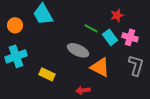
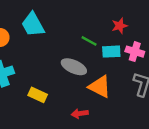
cyan rectangle: (110, 37) -> (111, 52), turned -56

